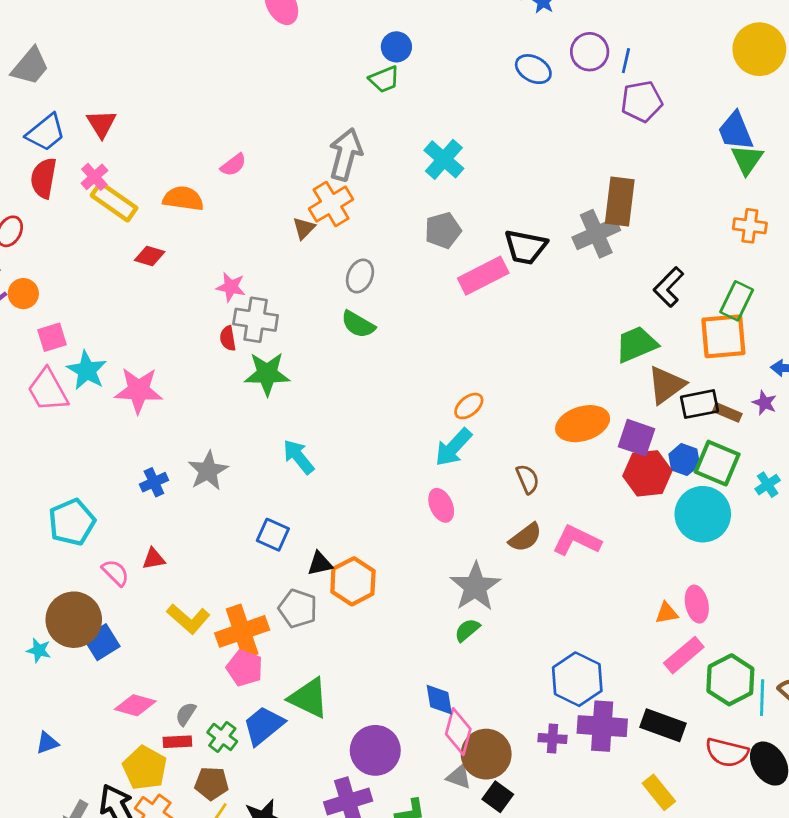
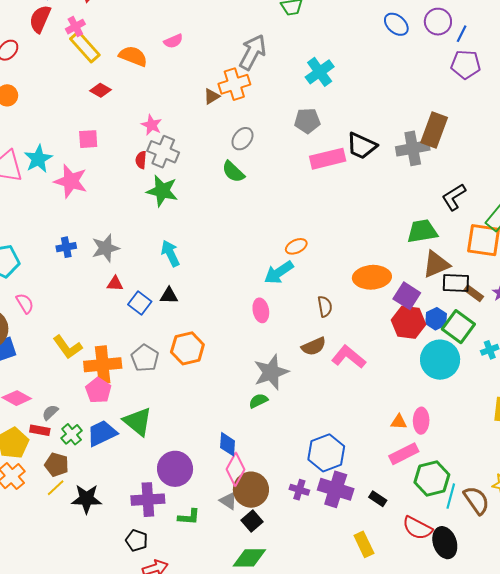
pink square: (52, 337) -> (88, 139), moved
red triangle: (154, 559) -> (115, 284), moved
black triangle: (320, 564) -> (169, 296), moved
black rectangle: (663, 725) -> (378, 499), size x0.6

